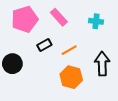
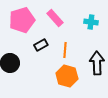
orange line: (69, 50) -> (65, 50), turned -56

